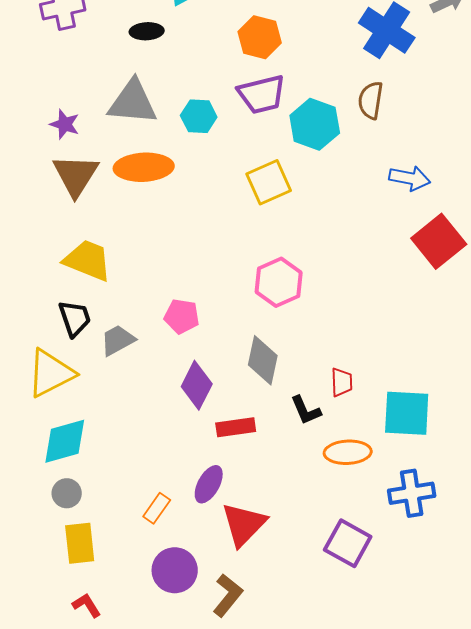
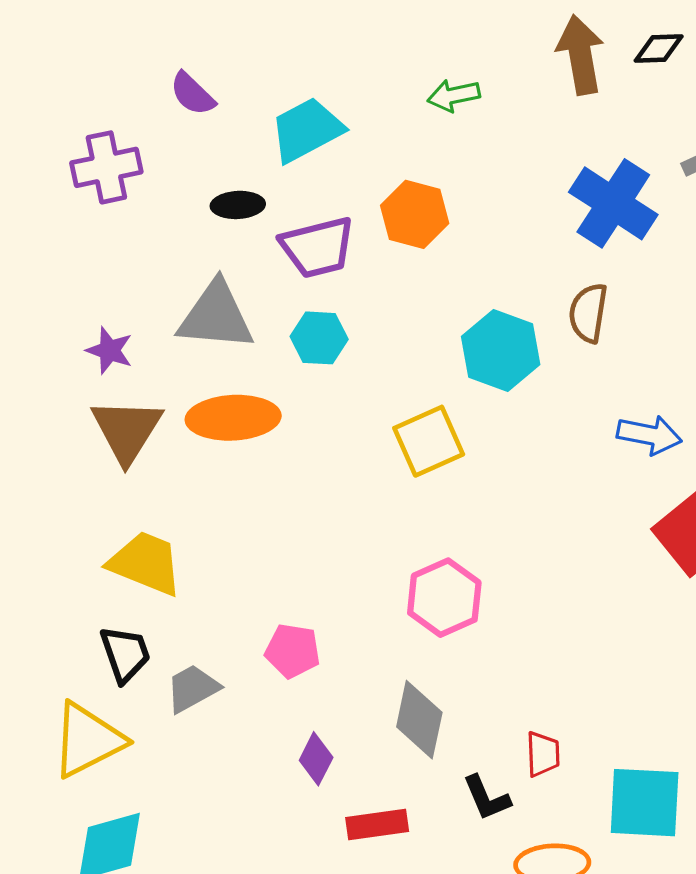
purple trapezoid: (262, 94) -> (318, 247), moved
purple diamond: (197, 385) -> (316, 759), size x0.7

